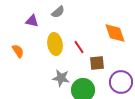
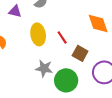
brown square: (97, 63) -> (80, 53), turned 35

